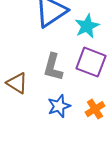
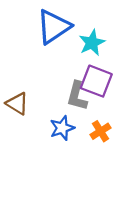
gray L-shape: (53, 67) -> (77, 96), moved

